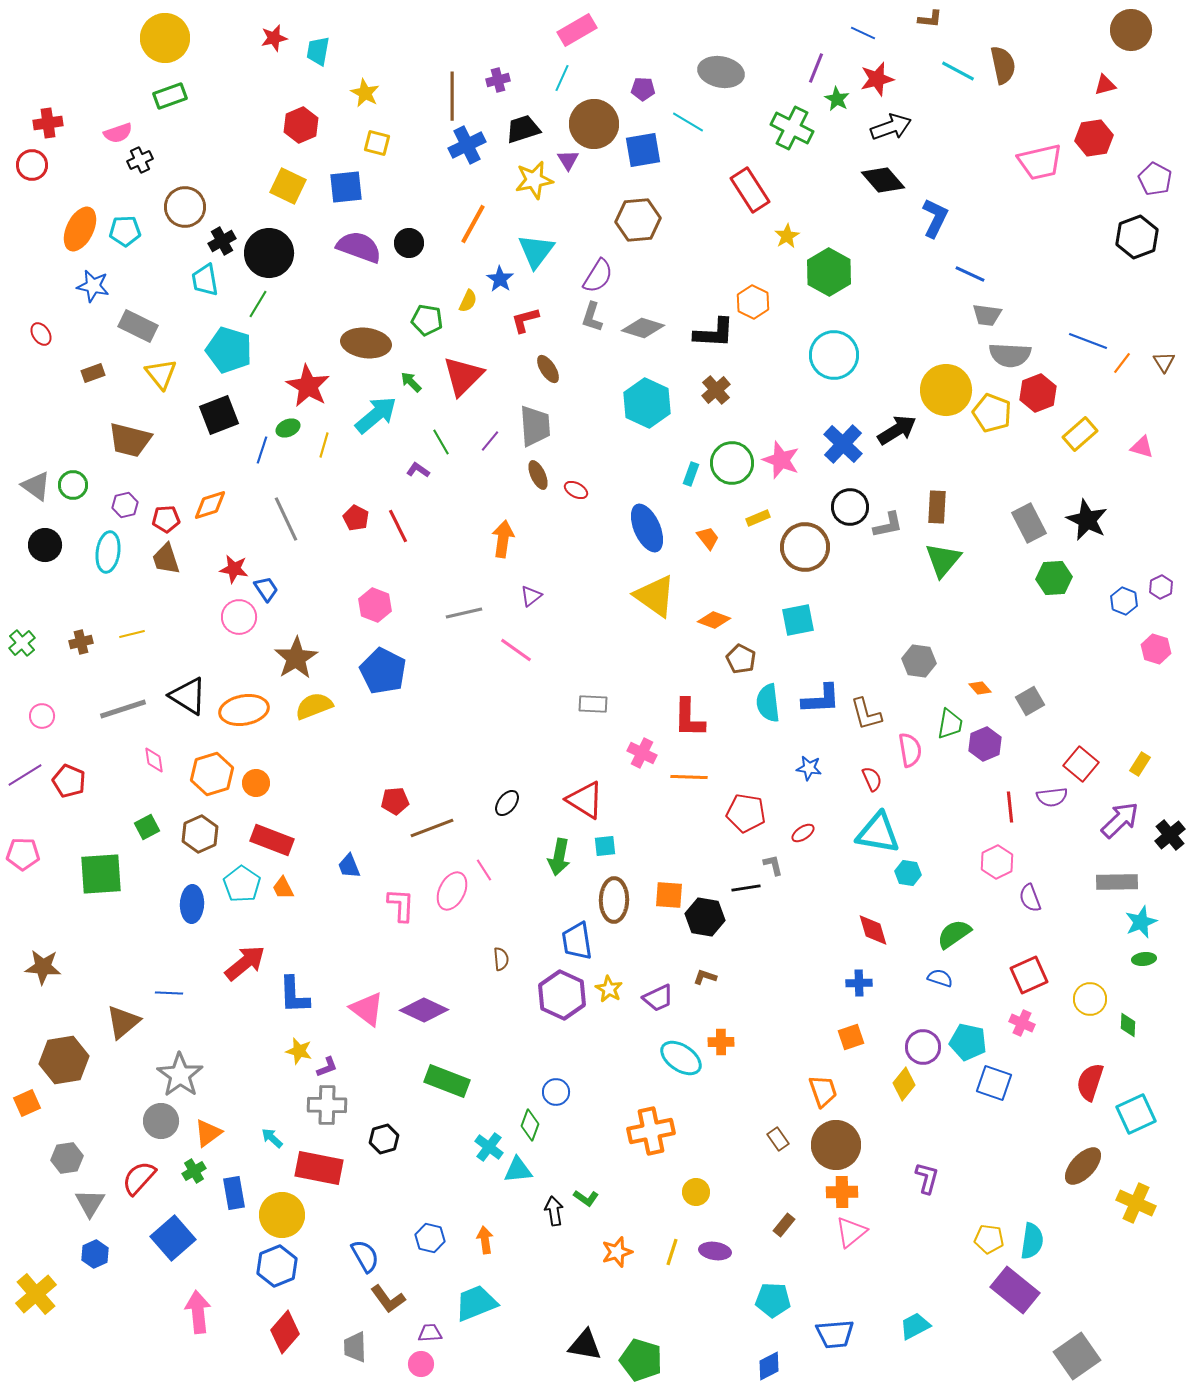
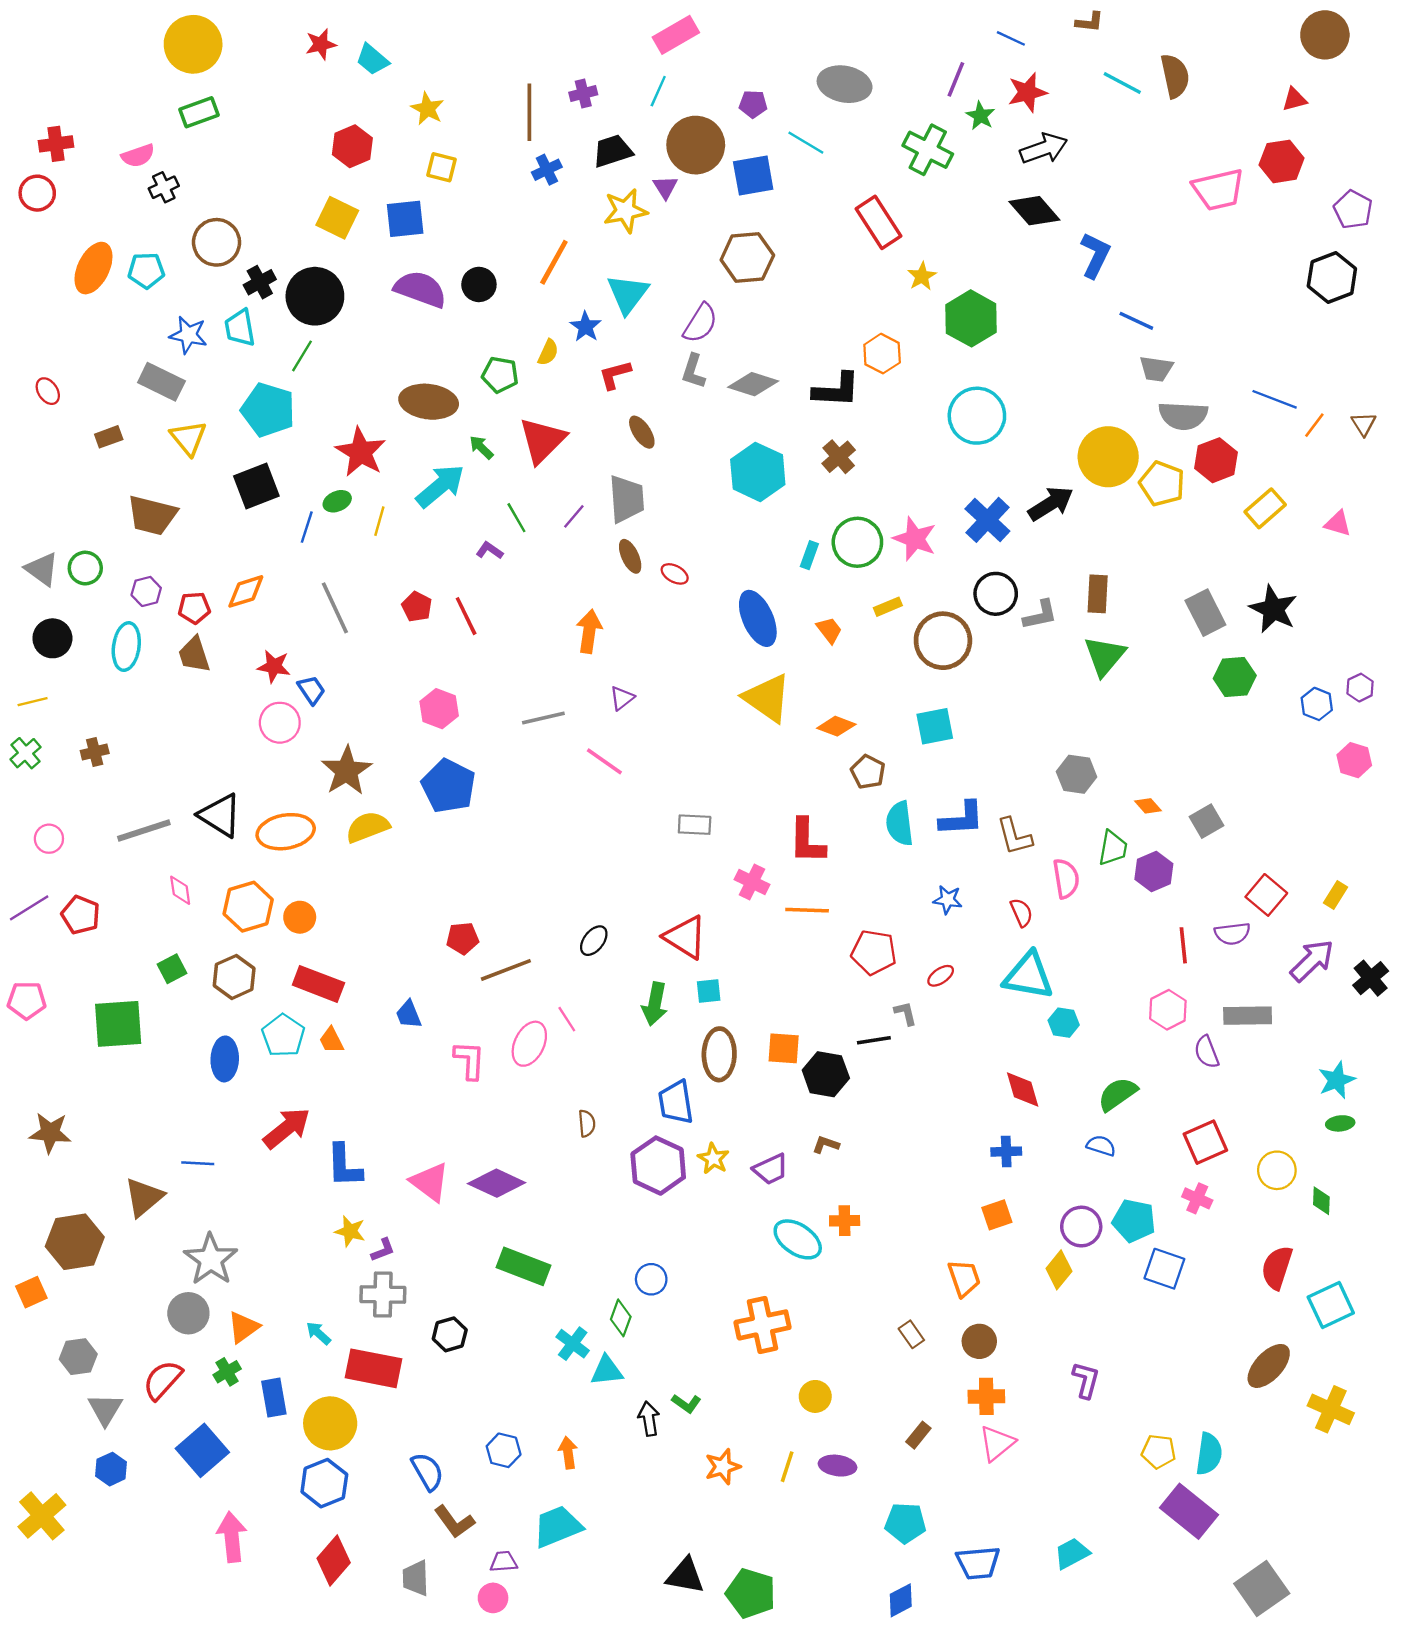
cyan trapezoid: (318, 51) -> (372, 60), turned -60
blue cross: (467, 145) -> (547, 170), size x0.7
blue star: (93, 286) -> (188, 335), moved
yellow line: (132, 634) -> (33, 702), moved
gray rectangle: (1117, 882) -> (1248, 1016), moved
brown circle: (836, 1145) -> (979, 1341), size x0.6

